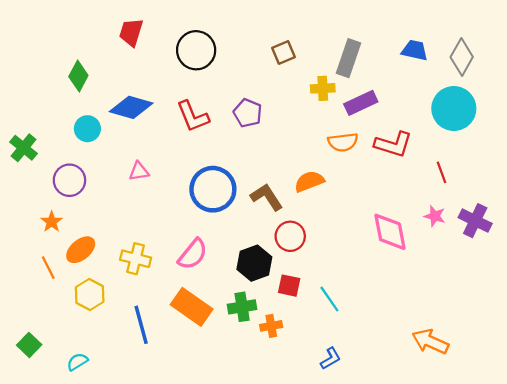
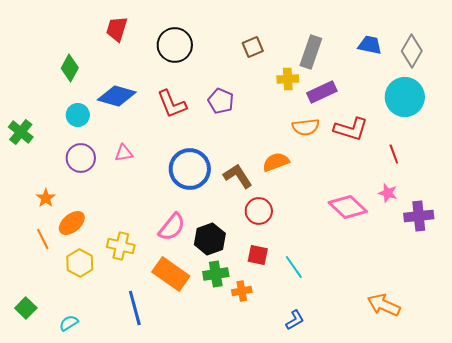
purple circle: (69, 180) -> (81, 158), moved
purple cross: (475, 221) -> (419, 216), moved, turned -32
pink diamond: (390, 232) -> (348, 207), turned -36
yellow cross: (136, 259) -> (121, 246), moved
black hexagon: (254, 263) -> (210, 239), moved
blue line: (141, 325) -> (135, 308), moved

